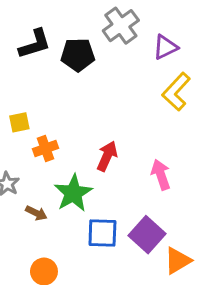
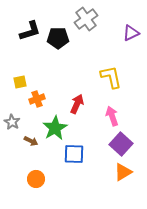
purple triangle: (165, 47) -> (131, 33), moved
yellow L-shape: (176, 92) -> (111, 77), moved, turned 125
purple square: (147, 235) -> (121, 144), moved

